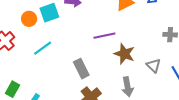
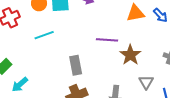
brown star: (124, 54) -> (130, 55), moved

